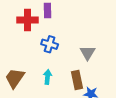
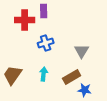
blue cross: (50, 44) -> (46, 43), turned -35
brown rectangle: (77, 80) -> (72, 77), turned 72

